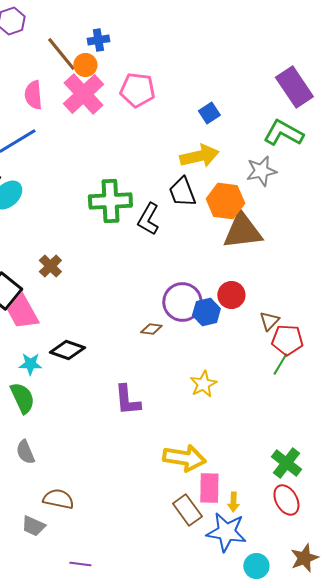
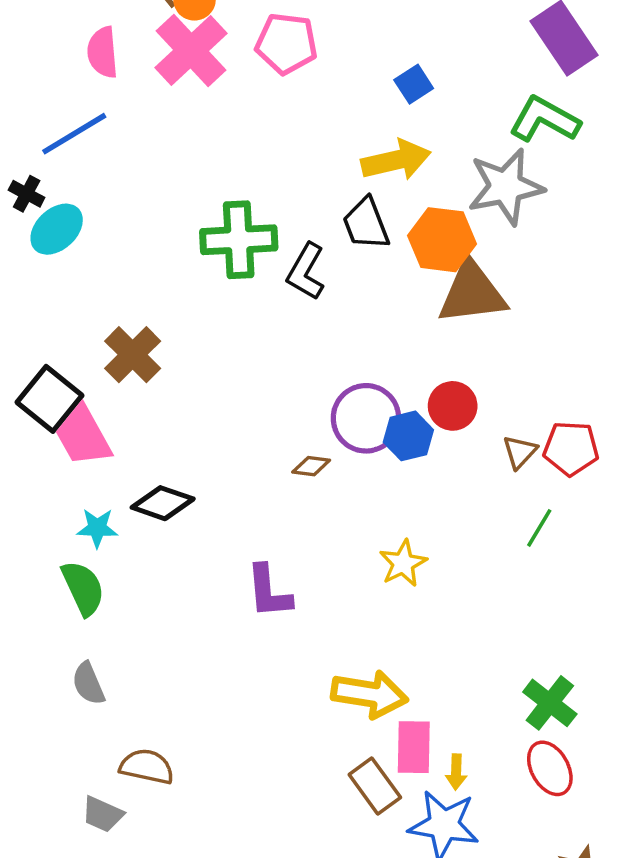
gray star: (261, 171) -> (506, 187), size x1.4
brown cross: (50, 266) -> (133, 355), size x1.4
red pentagon: (287, 340) -> (571, 448), moved

